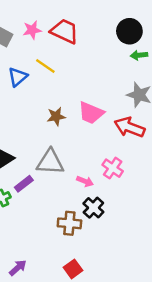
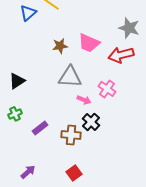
red arrow: (129, 127) -> (121, 55), turned -35
gray triangle: (50, 162) -> (70, 77), moved
purple rectangle: (24, 184) -> (40, 128), moved

